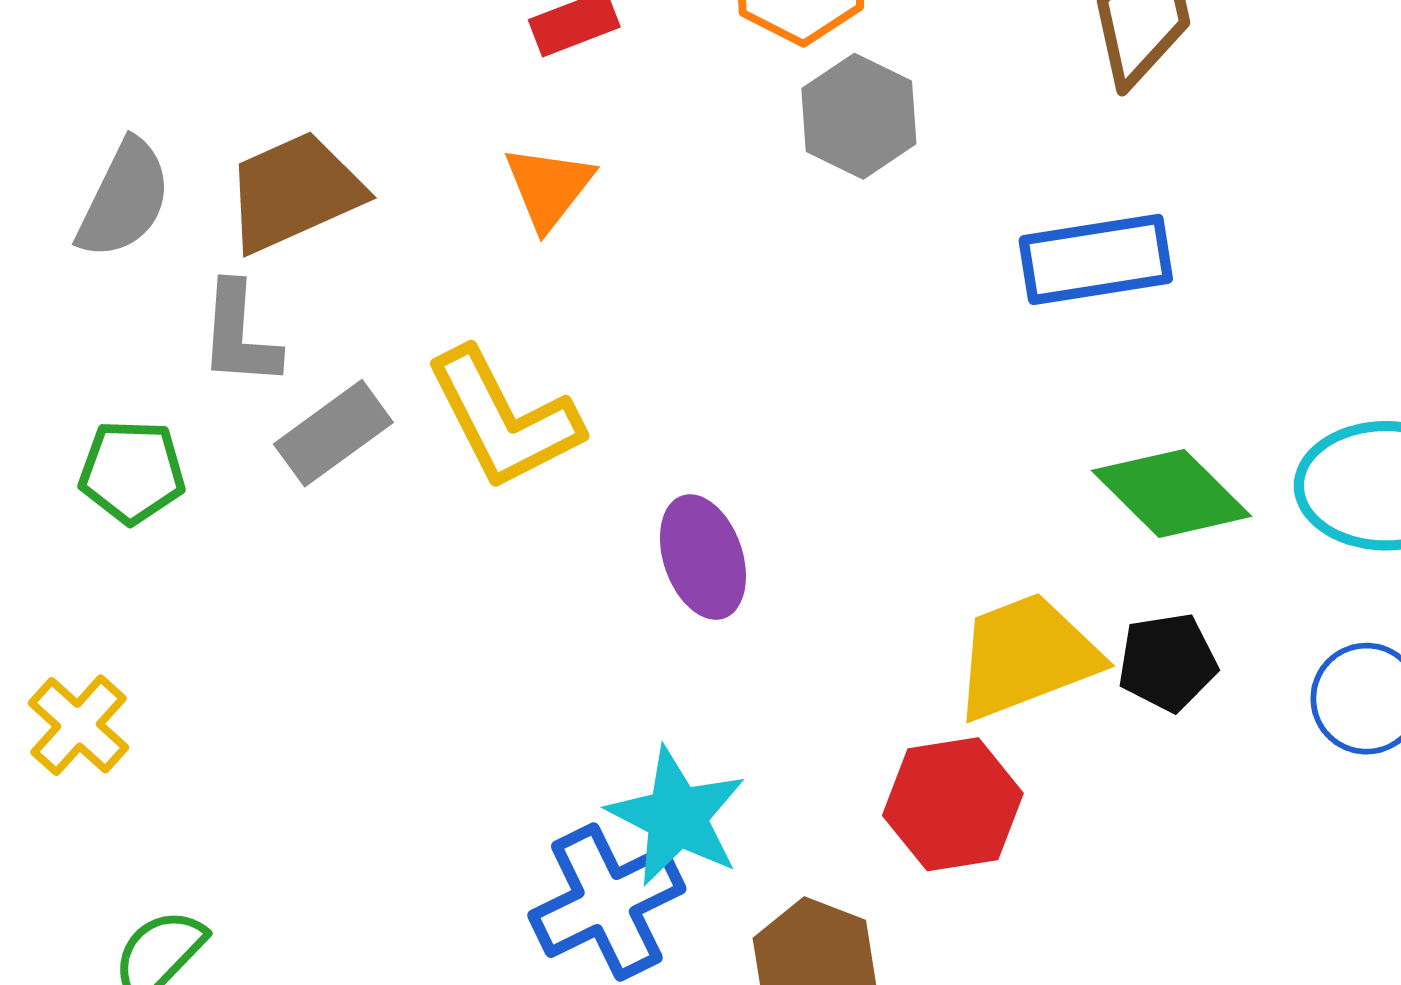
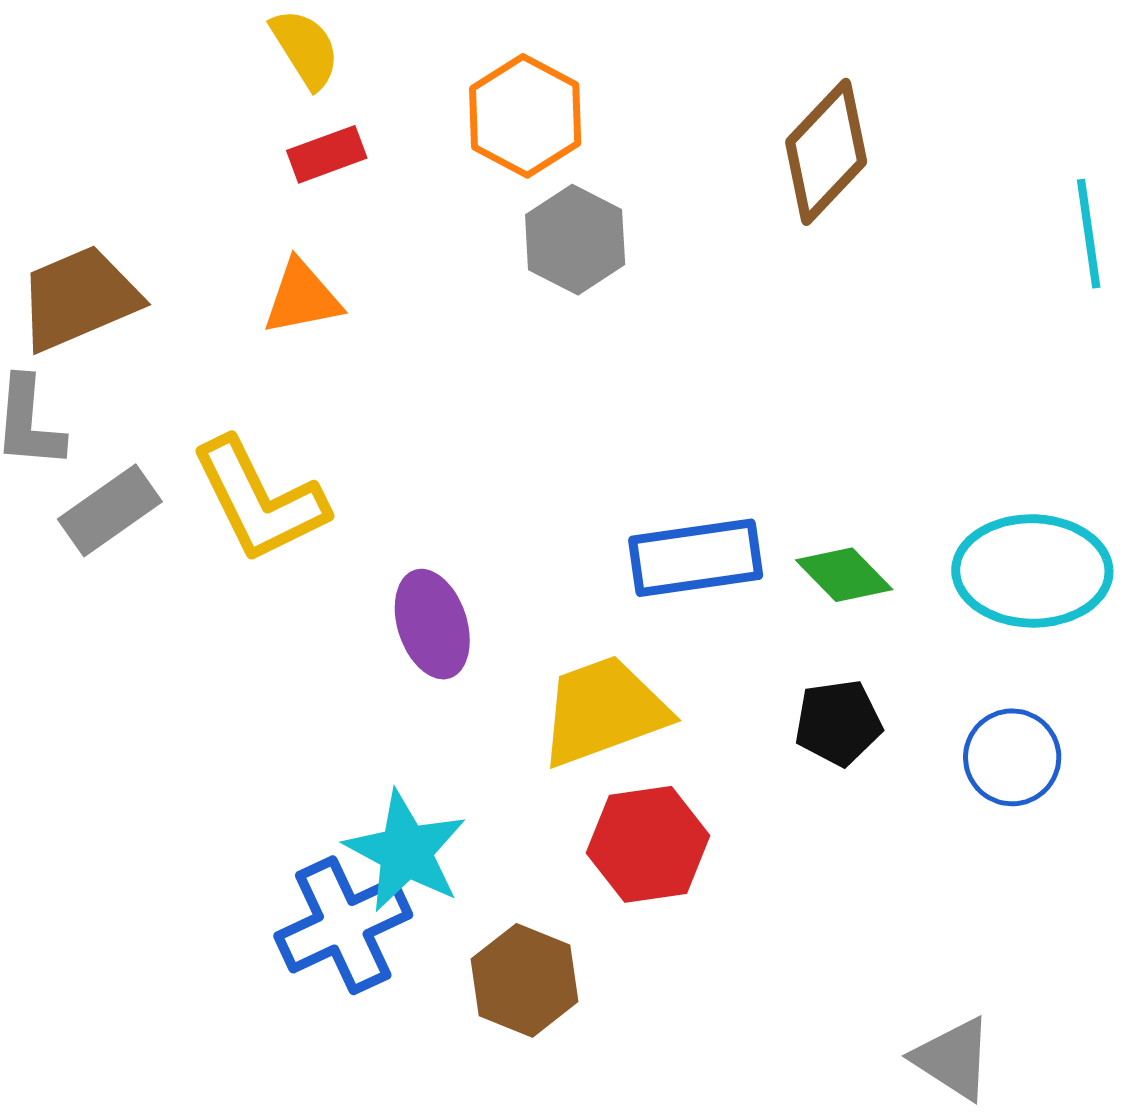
orange triangle: (549, 187) -> (302, 298), turned 40
blue rectangle: (1096, 259) -> (696, 558), moved
green diamond: (1172, 493) -> (844, 575), size x0.7
yellow trapezoid: (1026, 656) -> (603, 711), moved

